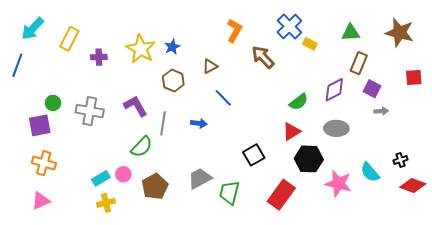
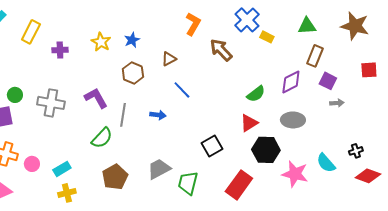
yellow star: (141, 49) -> (101, 42), size x0.7
pink circle: (123, 174) -> (32, 164), moved

